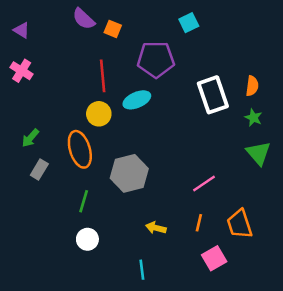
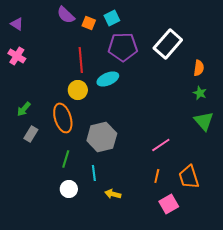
cyan square: (189, 23) -> (112, 18), moved
white rectangle: (213, 95) -> (168, 44), moved, turned 60
yellow arrow: (156, 228) -> (113, 194), moved
cyan line: (142, 270) -> (94, 173), moved

